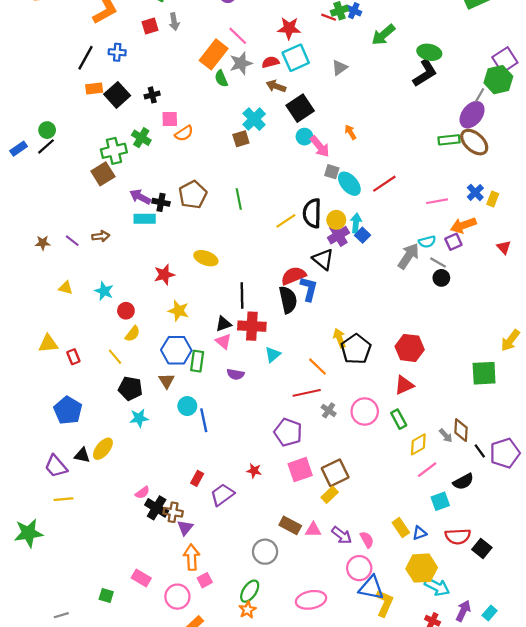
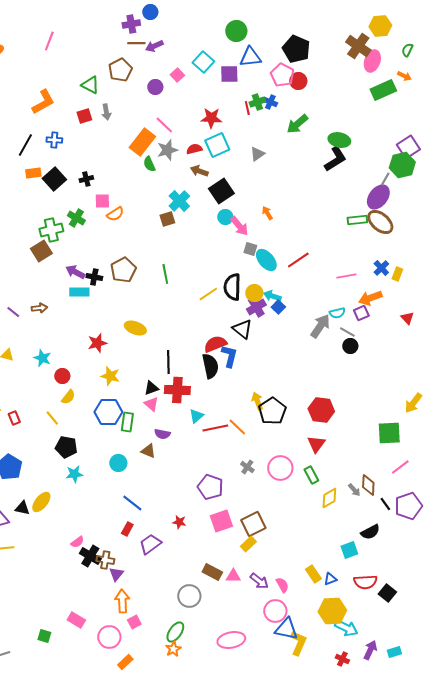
red line: (329, 17) -> (247, 108), turned 56
cyan arrow: (356, 223) -> (272, 296), turned -78
brown triangle: (166, 381) -> (148, 451), moved, turned -35
red triangle: (404, 385) -> (316, 444), turned -30
red line: (307, 393) -> (215, 428), moved
blue line: (204, 420) -> (132, 503), moved, turned -40
pink line: (427, 470) -> (400, 467), moved
cyan rectangle: (490, 613) -> (394, 652), turned 32

